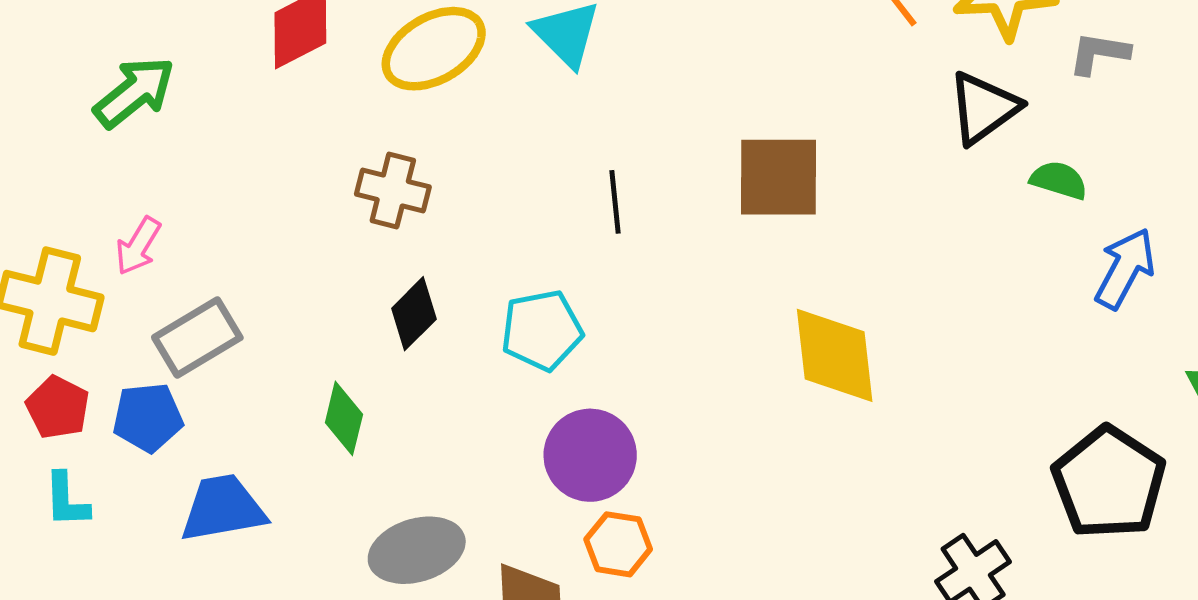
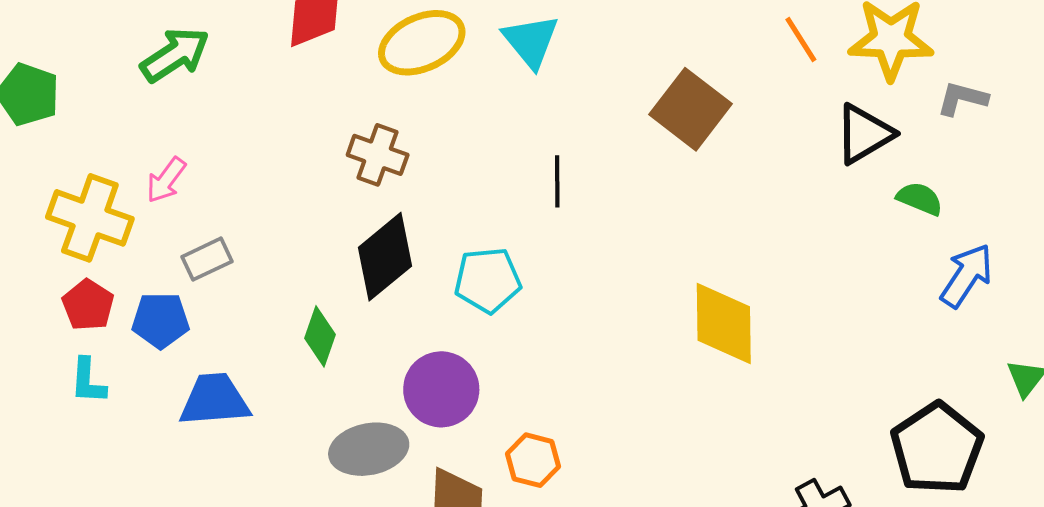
brown square: (779, 177) -> (690, 109), moved, turned 32
black diamond: (414, 314) -> (385, 257), size x1.5
gray rectangle: (197, 337) -> (207, 259), size x0.7
purple circle: (590, 455) -> (441, 389), moved

